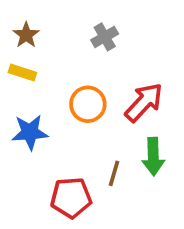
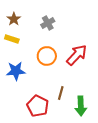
gray cross: (105, 37) -> (48, 23), moved
green arrow: (153, 157) -> (81, 106), moved
red pentagon: (71, 198) -> (38, 106), turned 30

